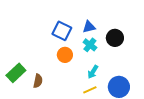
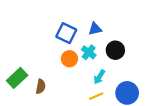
black circle: (115, 38) -> (115, 50), moved
cyan cross: (90, 45) -> (89, 52), moved

